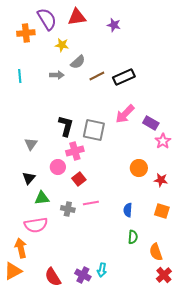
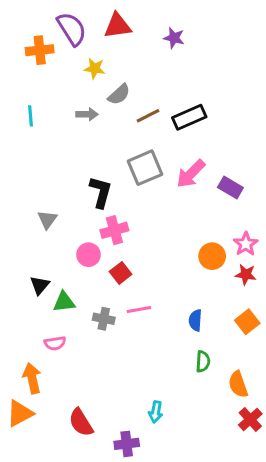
gray square: (94, 130) -> (145, 168), moved, turned -35
pink star: (163, 141) -> (246, 244), moved
black triangle: (29, 178) -> (40, 285), moved
orange square: (162, 211) -> (247, 322), turned 35
pink semicircle: (36, 225) -> (55, 343), size x0.6
purple cross: (83, 275) -> (127, 444), moved, turned -35

